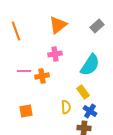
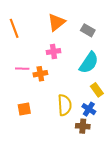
gray rectangle: (97, 26) -> (88, 30), moved, turned 72
yellow rectangle: (83, 92) -> (97, 90), moved
yellow semicircle: (66, 107) -> (65, 105), size x1.5

